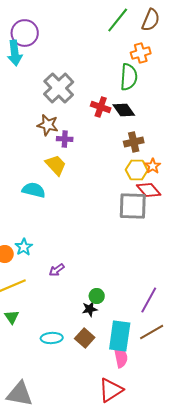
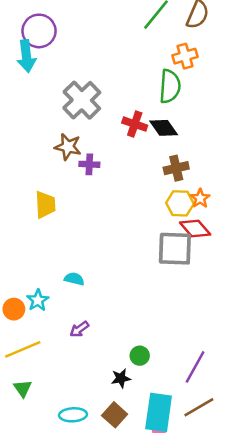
yellow trapezoid: (56, 165) -> (45, 205), moved, turned 40
cyan semicircle: (34, 190) -> (74, 279), moved, size x0.7
green circle: (97, 296) -> (140, 356), moved

